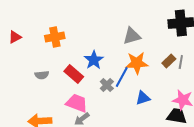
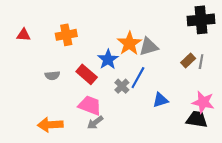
gray triangle: (132, 36) -> (149, 47), moved
red triangle: (15, 37) -> (24, 35), turned 32
orange star: (137, 63) -> (129, 43), moved, turned -30

